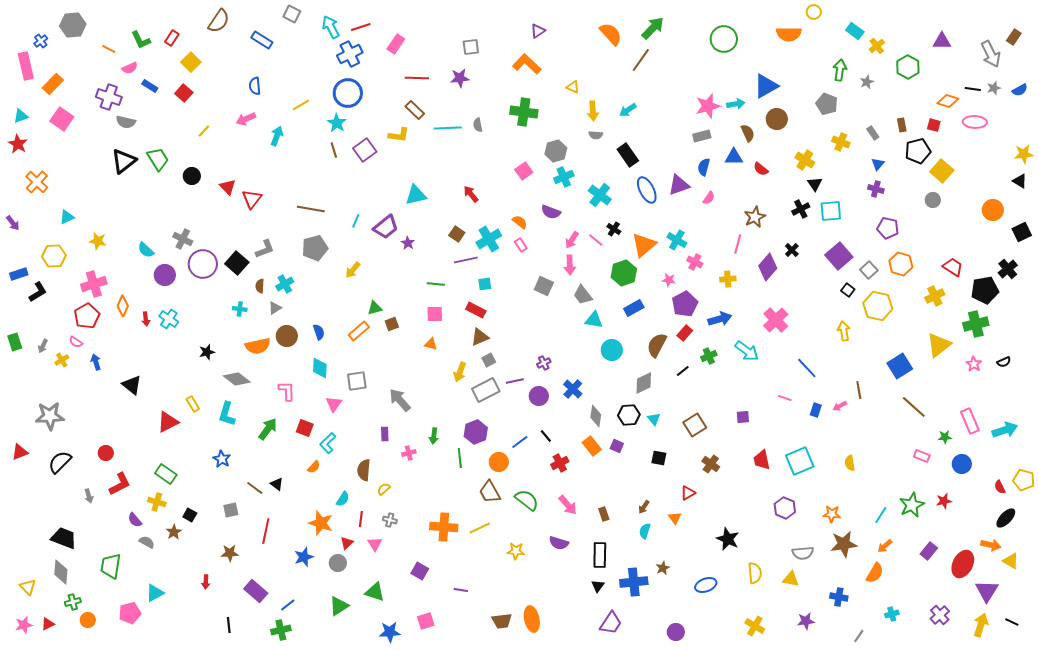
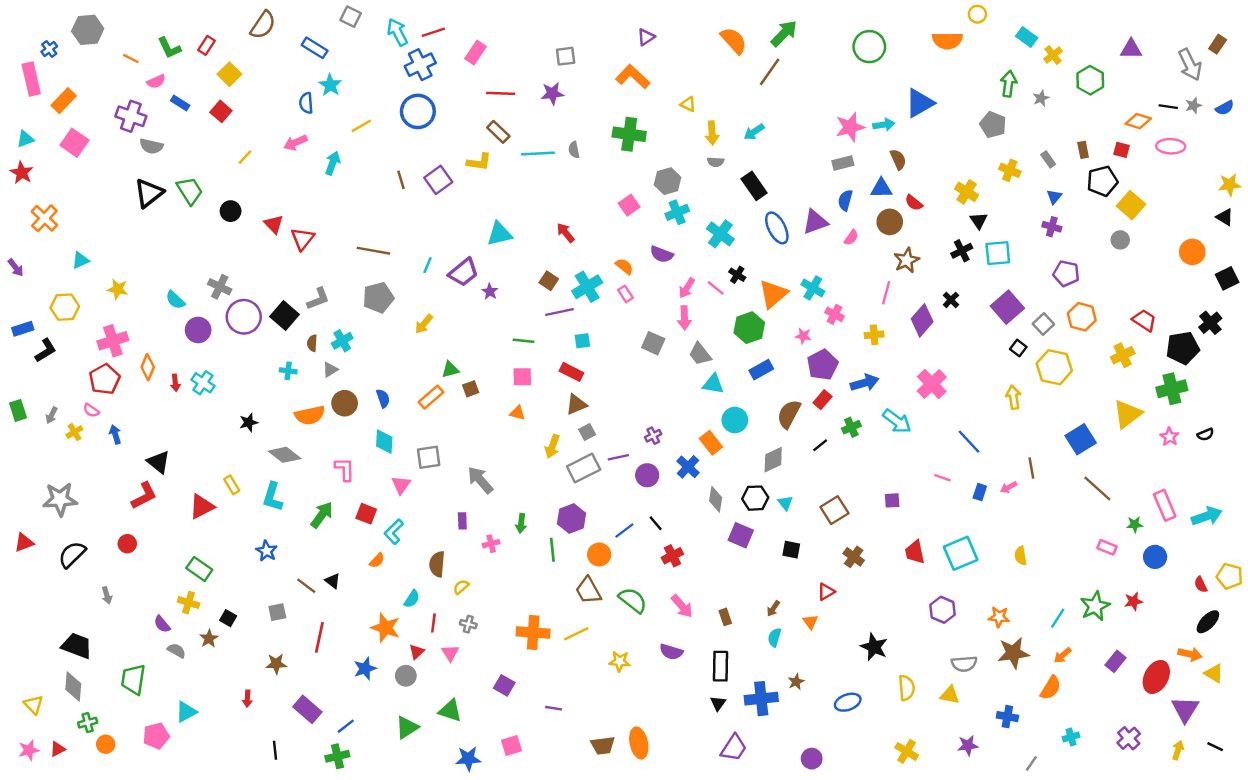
brown circle: (777, 119) -> (890, 222), moved
cyan star: (337, 123) -> (330, 85), moved
orange rectangle: (592, 446) -> (711, 443), moved
purple square: (617, 446) -> (741, 535), size x1.5
red L-shape: (120, 484) -> (144, 496), moved
yellow arrow: (981, 625) -> (1178, 750), size x0.7

